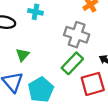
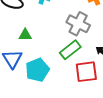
green triangle: (23, 55) -> (25, 35), turned 40

